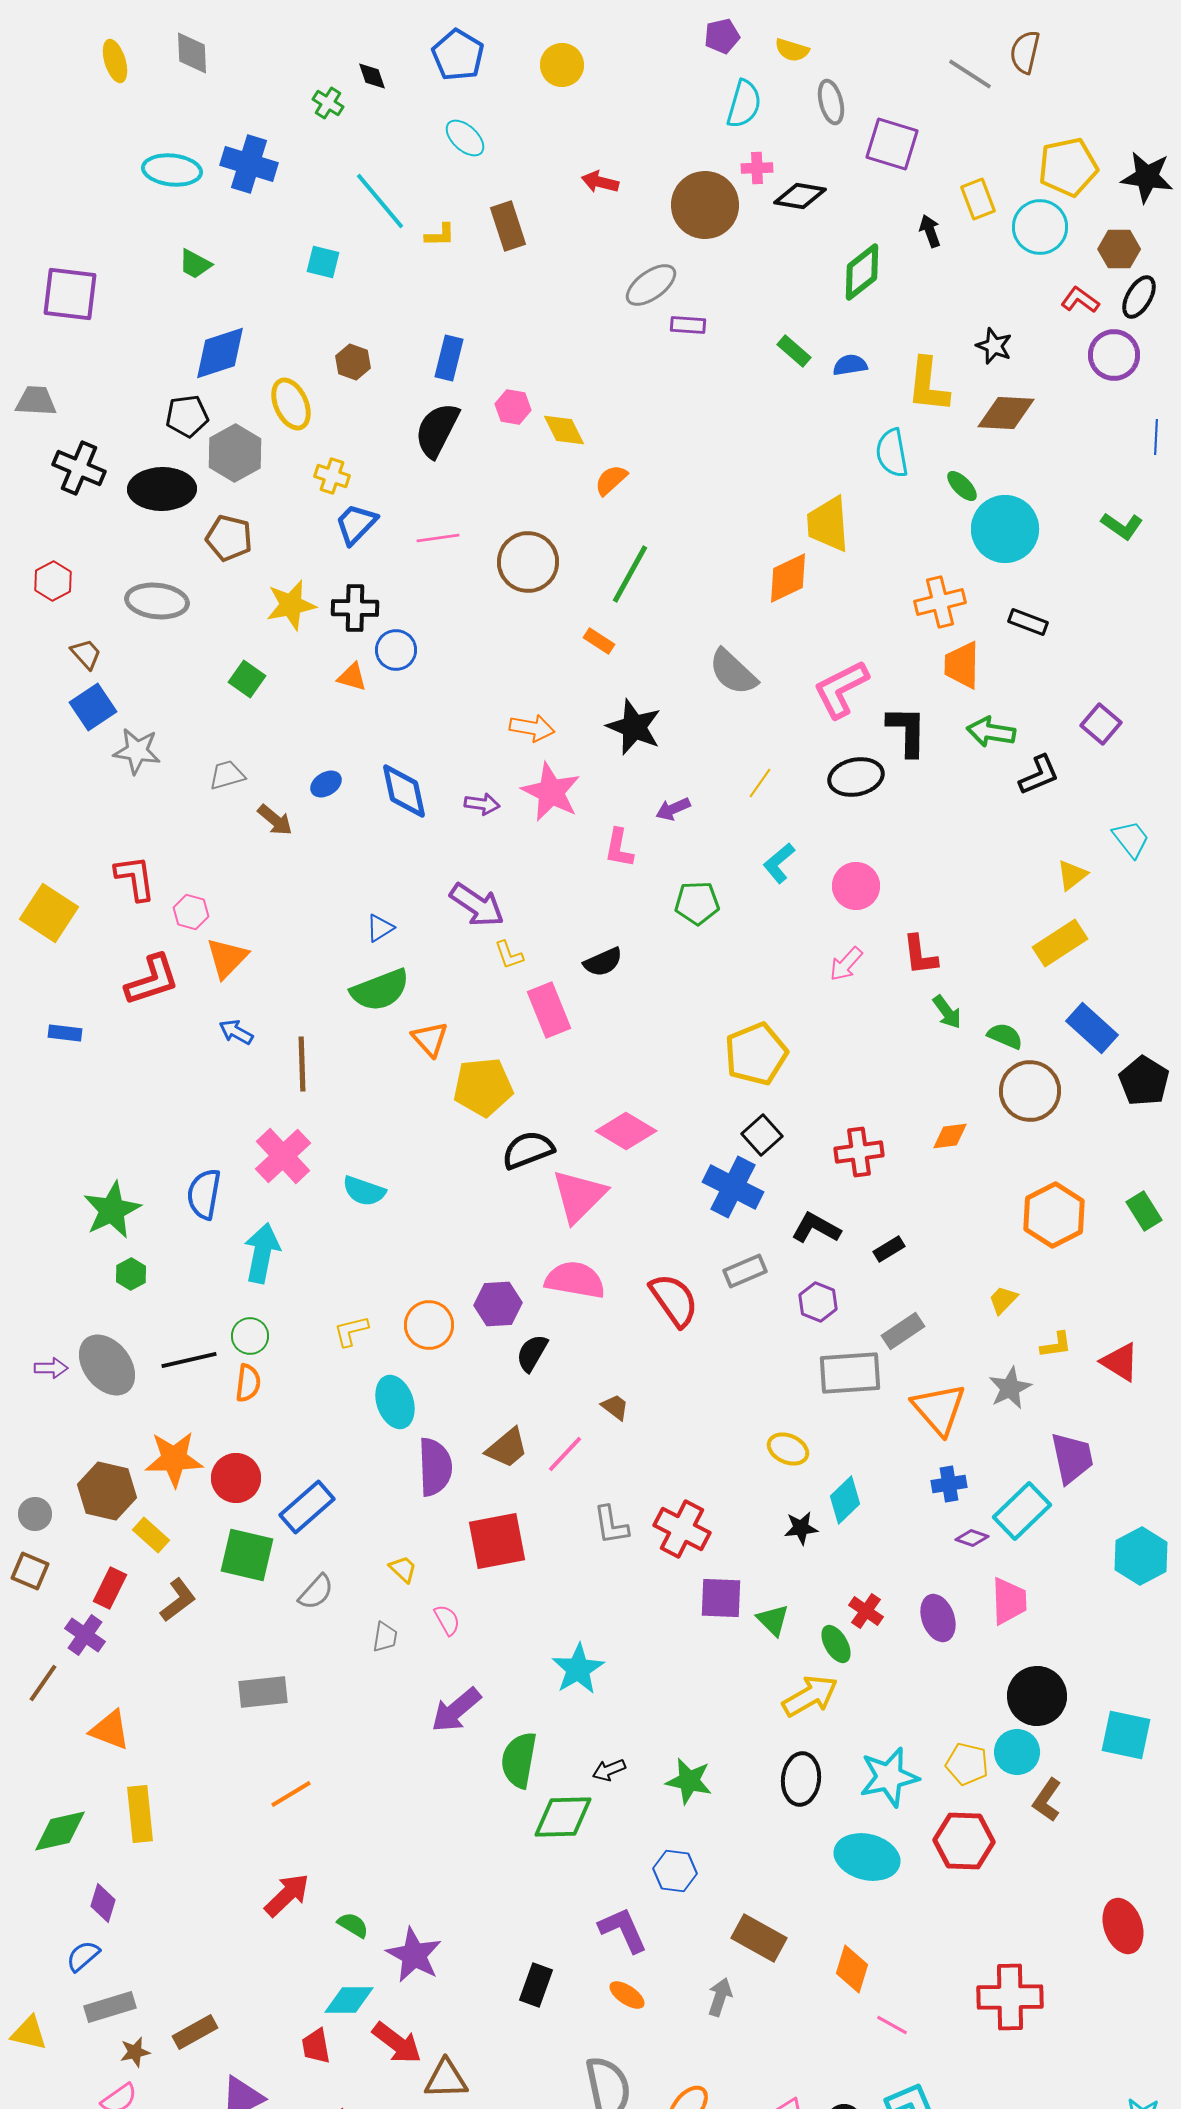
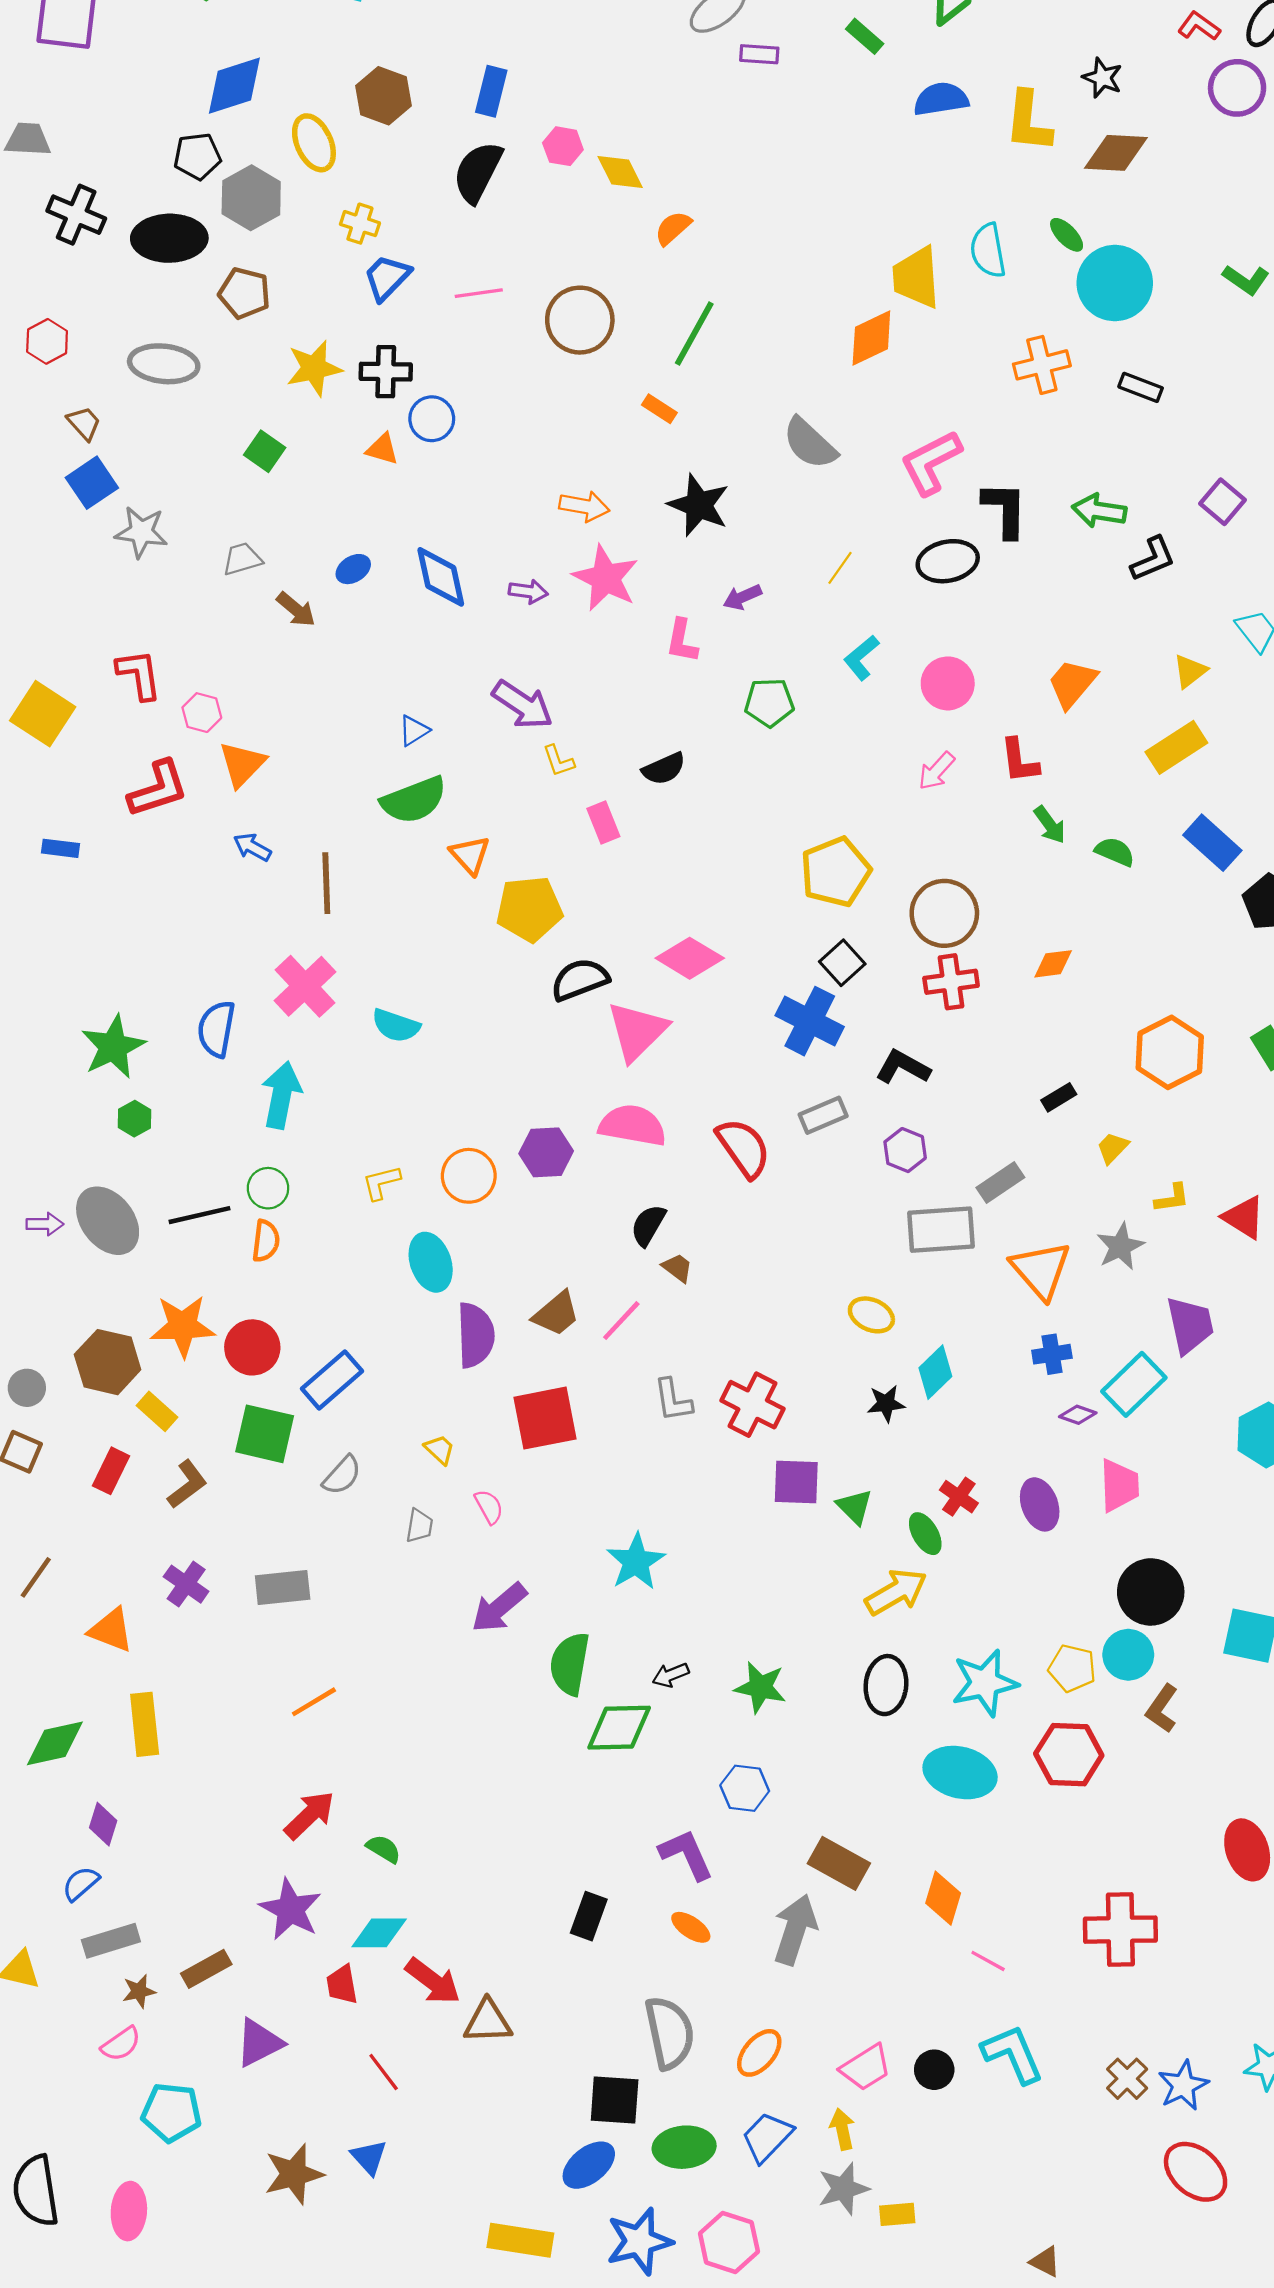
green rectangle: (794, 351) -> (865, 36), moved
brown hexagon: (353, 362) -> (384, 96), size x1.4
blue semicircle: (850, 365) -> (941, 99), size x1.4
cyan semicircle: (892, 453) -> (988, 251), moved
orange trapezoid: (962, 665) -> (1072, 683), moved, turned 39
pink rectangle: (549, 1010) -> (603, 823), size x0.7
brown circle: (1030, 1091) -> (944, 913), moved
black rectangle: (889, 1249) -> (1059, 1097), moved
black semicircle: (532, 1353) -> (648, 1225), moved
purple cross: (85, 1635) -> (186, 1584), moved
purple star: (414, 1955) -> (290, 1909), moved
gray arrow: (720, 1997) -> (795, 1930), size x1.6

